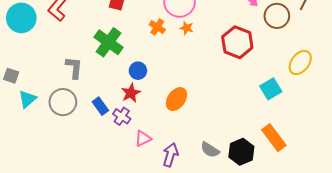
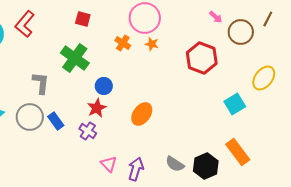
blue rectangle: (100, 106) -> (56, 121), moved
pink triangle: (143, 139) -> (109, 164), moved, turned -48

